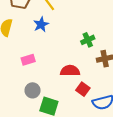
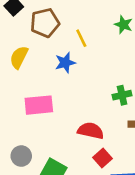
pink rectangle: (28, 60) -> (39, 105), size x1.5
gray circle: (33, 90) -> (21, 156), moved

